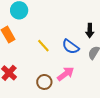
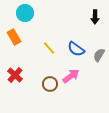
black arrow: (90, 31) -> (95, 17), moved

